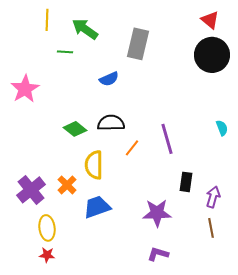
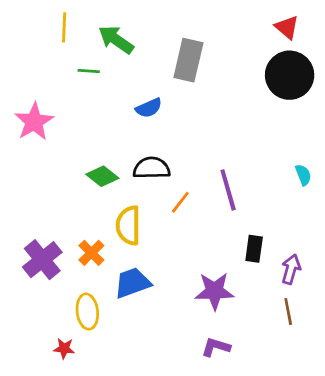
yellow ellipse: (47, 228) -> (87, 312), moved

